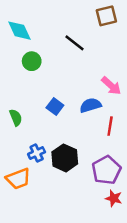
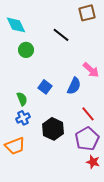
blue semicircle: (90, 105) -> (74, 86), turned 132
green semicircle: (16, 118) -> (22, 99), moved
red line: (110, 126) -> (88, 114), moved, turned -49
blue cross: (37, 153) -> (23, 118), moved

